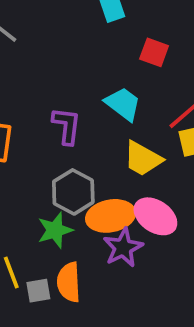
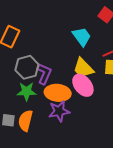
purple L-shape: (67, 126) -> (44, 74), moved
gray hexagon: (73, 192) -> (27, 67), moved
pink ellipse: (155, 216) -> (83, 85), moved

